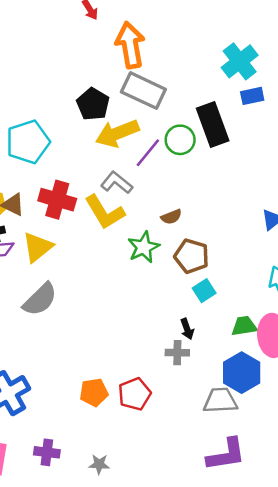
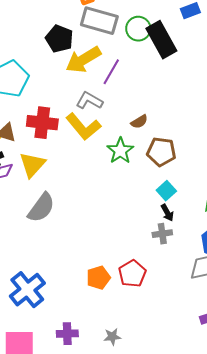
green circle: (180, 140) -> (138, 29), moved
cyan square: (204, 291) -> (166, 191), moved

